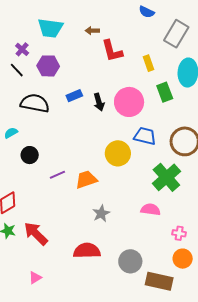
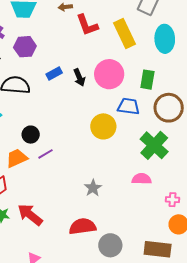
yellow rectangle: (148, 63) -> (124, 33), size x1.8
green rectangle: (165, 92) -> (147, 80), moved, turned 36
black circle: (30, 155) -> (31, 135), moved
orange trapezoid: (86, 180) -> (17, 158), moved
gray circle: (130, 261) -> (110, 245), moved

